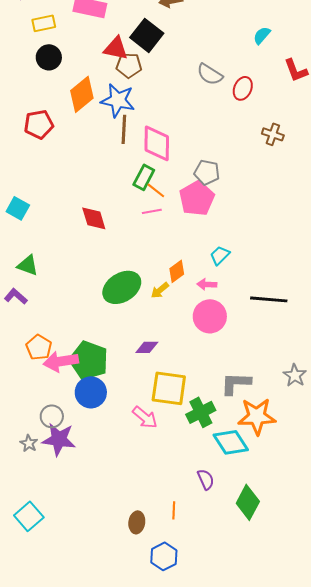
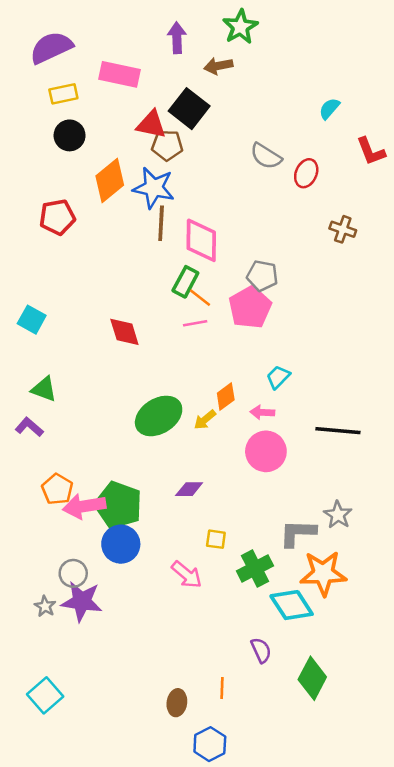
gray star: (295, 375) -> (338, 515), moved
yellow square: (169, 388) -> (216, 539), size x0.5

